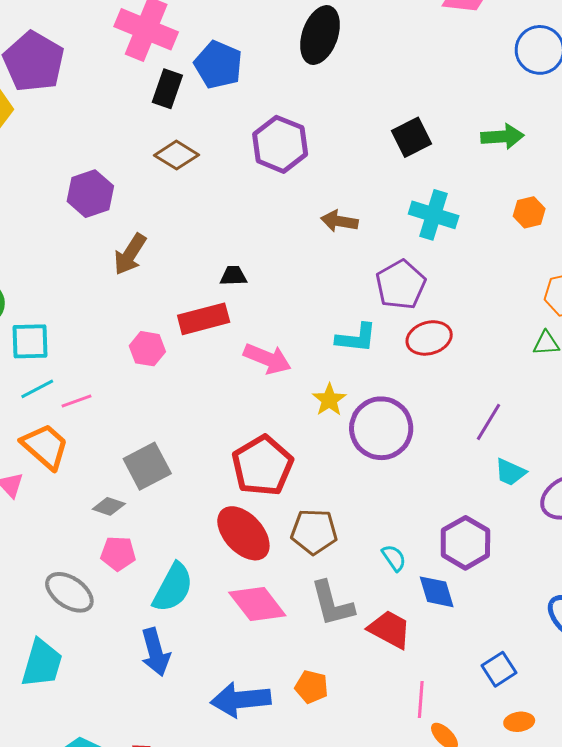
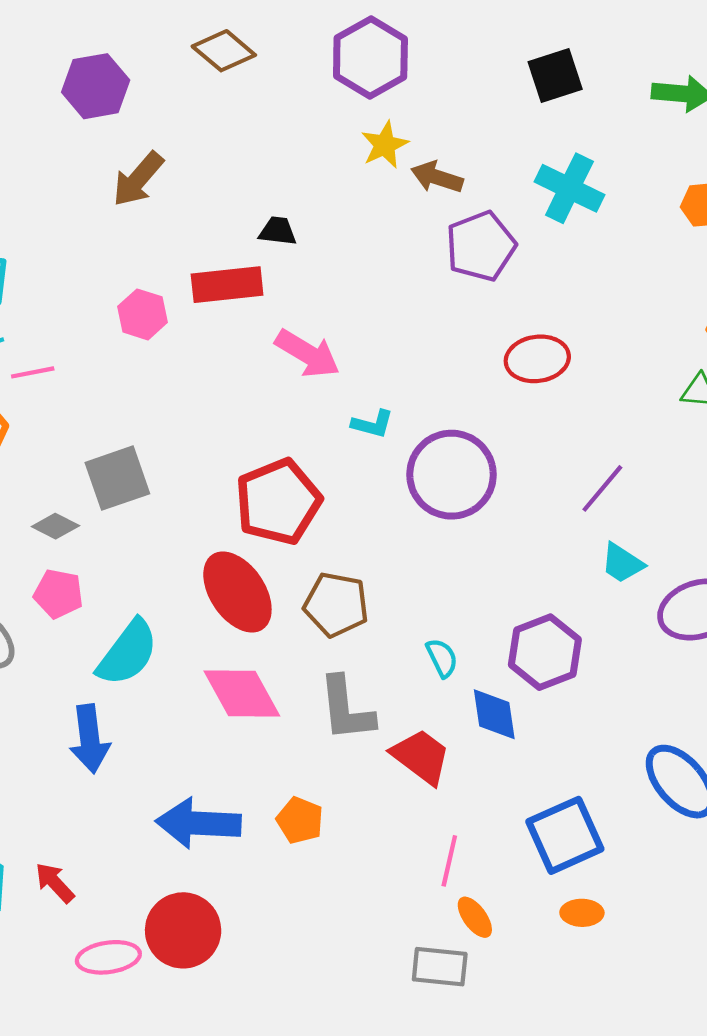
purple pentagon: (401, 285) -> (481, 246), moved
cyan L-shape: (356, 338) -> (372, 424), moved, size x0.7
yellow star: (329, 400) -> (385, 145), moved
blue square: (499, 669) -> (565, 835), size x1.6

